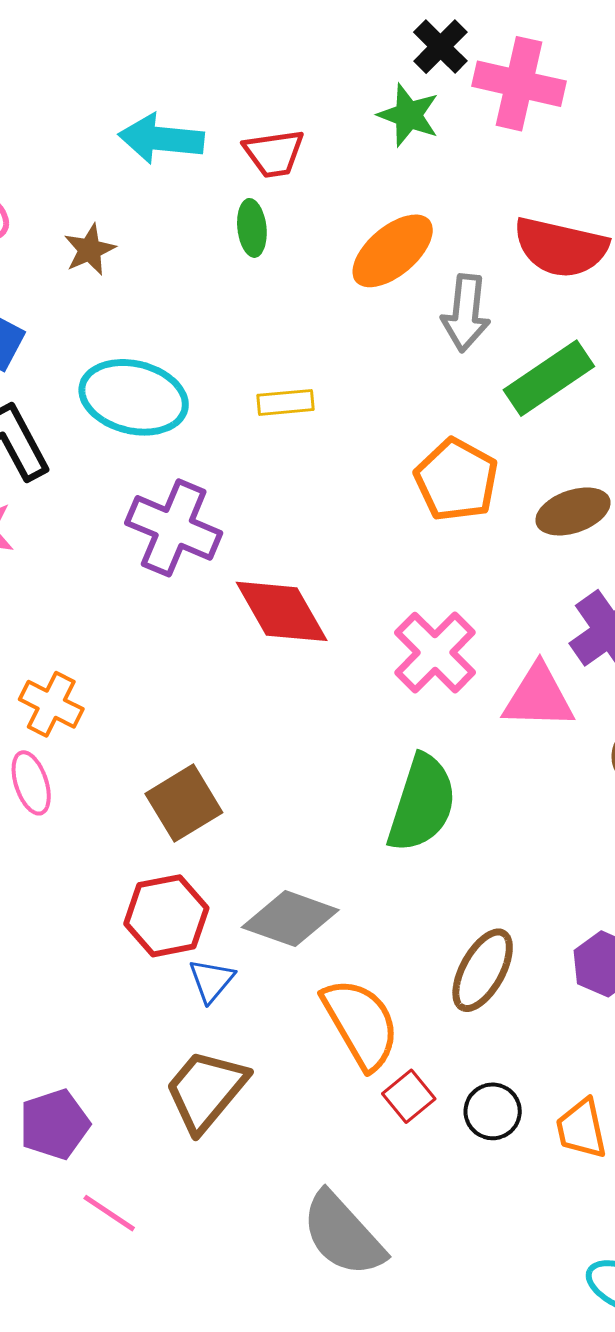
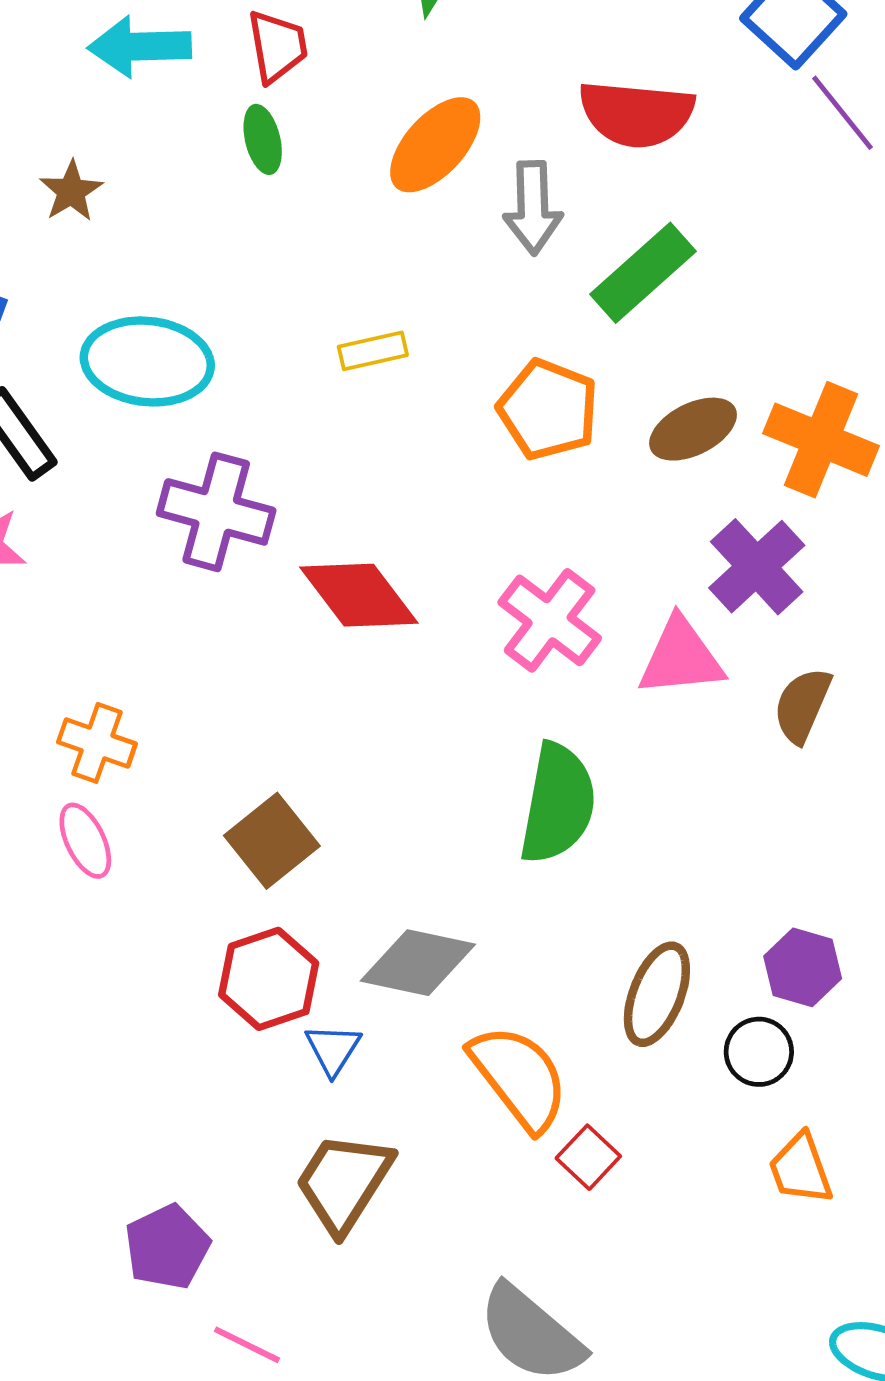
red trapezoid: (274, 153) -> (277, 46), turned -84
yellow rectangle: (285, 402) -> (373, 351), moved
black circle: (493, 1111) -> (759, 1052), moved

